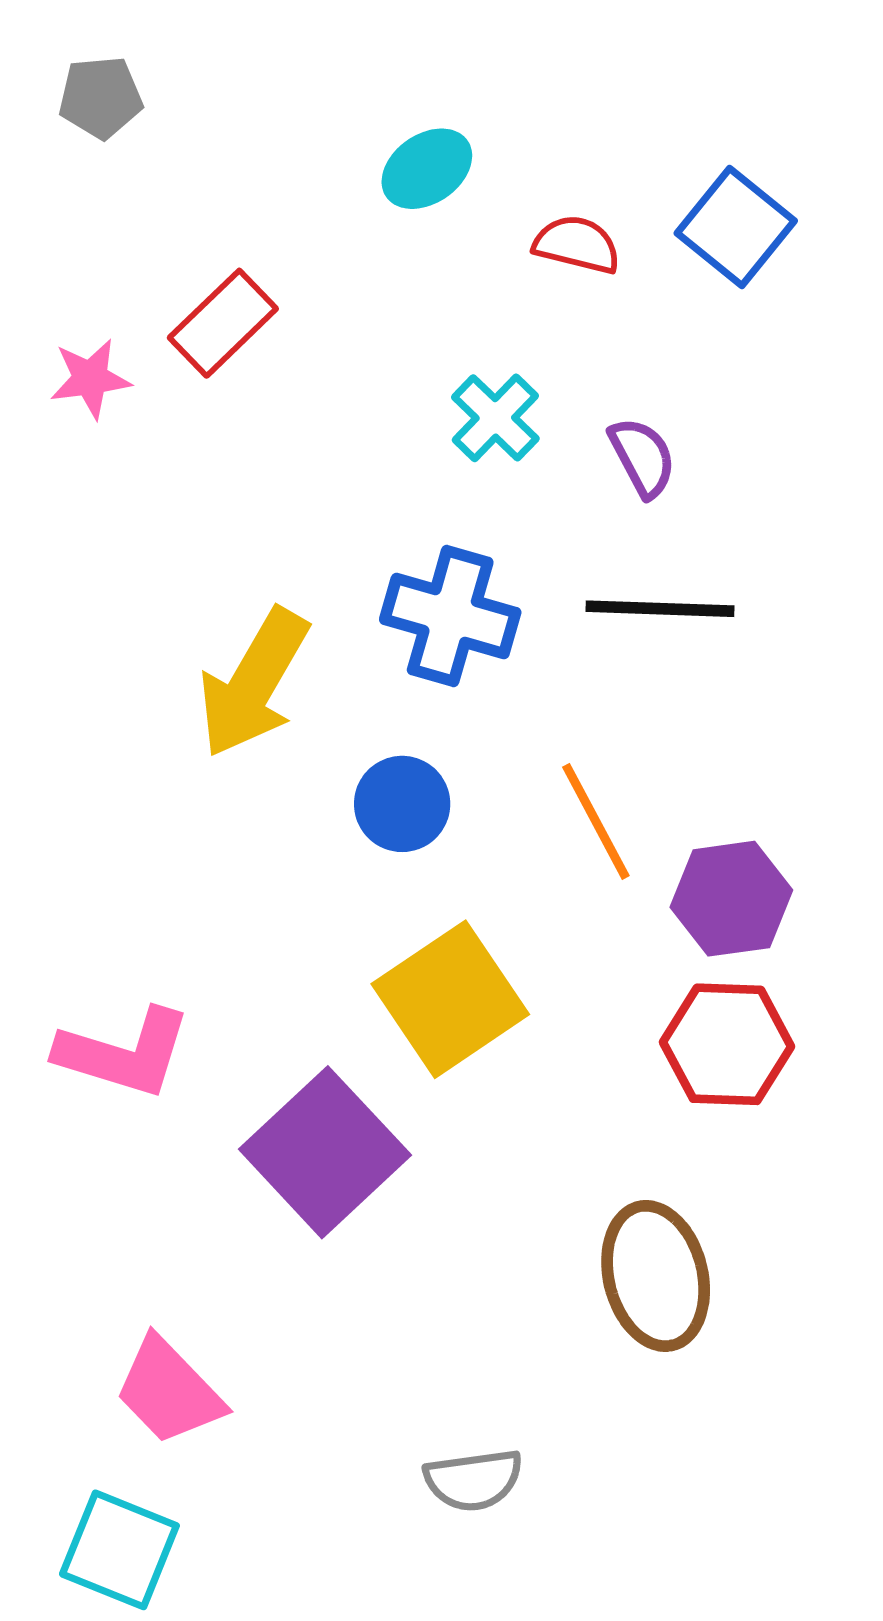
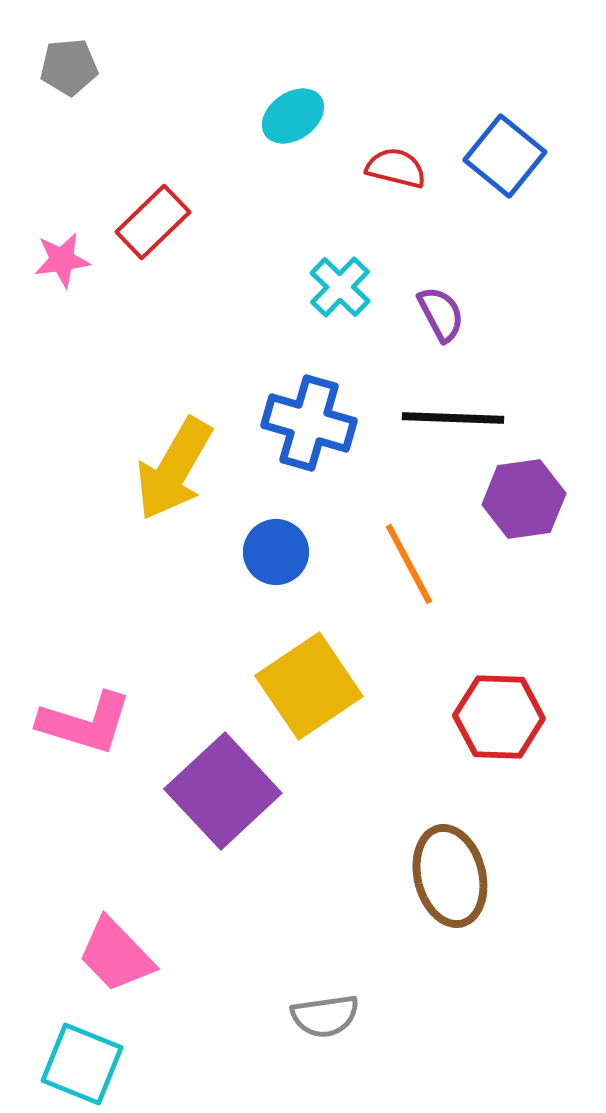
purple hexagon: (731, 899) -> (524, 499), moved

